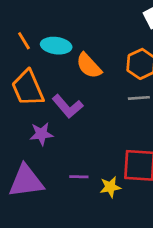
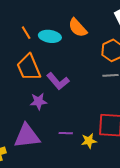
orange semicircle: (89, 66) -> (78, 28), moved

